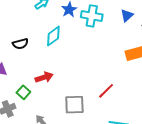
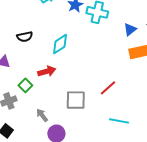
blue triangle: (127, 16) -> (130, 29), moved
cyan diamond: (53, 36) -> (60, 44), moved

